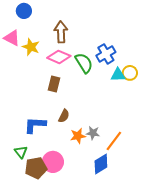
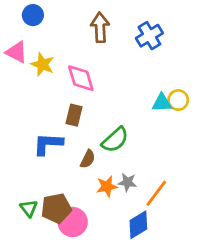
brown arrow: (61, 32) -> (100, 27), moved
blue cross: (106, 54) -> (149, 36), moved
pink diamond: (59, 57) -> (81, 78), turned 50
green semicircle: (84, 63) -> (115, 140), moved, turned 80
blue L-shape: (35, 125) -> (48, 144), moved
brown pentagon: (36, 168) -> (56, 208), moved

